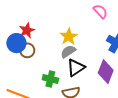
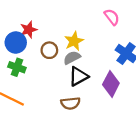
brown circle: (27, 50) -> (49, 50), moved
green cross: (50, 79) -> (17, 67), moved

